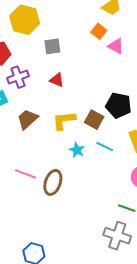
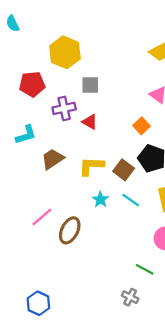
orange square: (99, 31) -> (141, 126), moved
purple cross: (18, 77) -> (64, 108), moved
pink line: (26, 174) -> (42, 217), turned -70
gray cross: (117, 236) -> (130, 297), size x0.6

